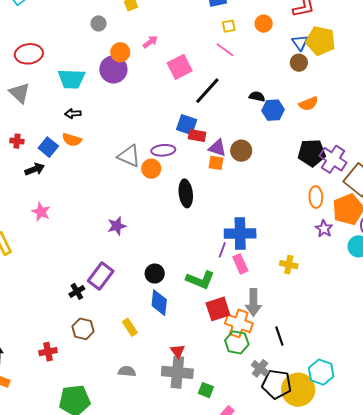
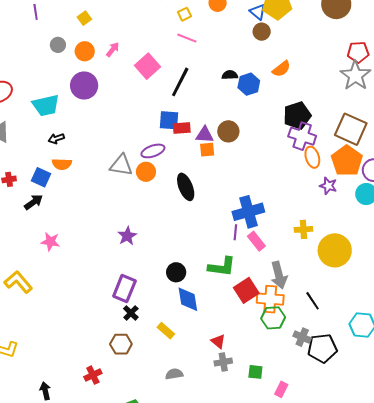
orange circle: (120, 52) -> (85, 51), moved
purple cross: (333, 159) -> (302, 136), moved
black cross: (77, 291) -> (131, 313), moved
gray cross: (177, 372) -> (223, 362), size x0.6
yellow circle: (298, 390) -> (335, 250), moved

